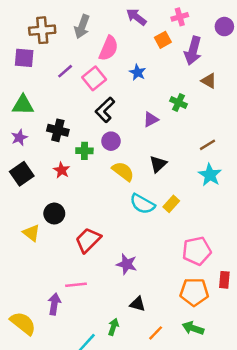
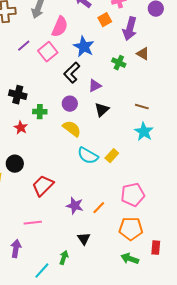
blue star: (138, 72) -> (84, 47), size x1.5
green cross: (179, 103) -> (119, 63), moved
black L-shape: (105, 110) -> (72, 73), moved
purple circle: (111, 141) -> (70, 104), moved
brown line: (207, 145) -> (142, 107), turned 48
black triangle: (158, 164) -> (102, 110), moved
red rectangle: (224, 280) -> (156, 248), moved
purple arrow: (54, 304) -> (16, 249), moved
black triangle: (138, 304) -> (84, 239), turned 40
orange line: (156, 333) -> (99, 208), moved

